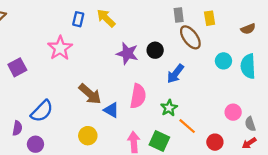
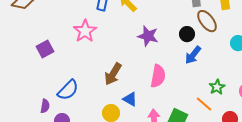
black circle: (155, 50) -> (187, 34), moved
brown arrow: (90, 94) -> (113, 74), turned 80
green star: (169, 108) -> (217, 87), moved
blue triangle: (111, 110) -> (130, 99), moved

